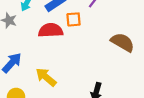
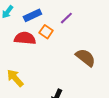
orange square: (74, 19) -> (46, 32), turned 32

